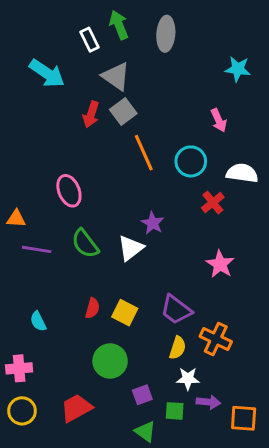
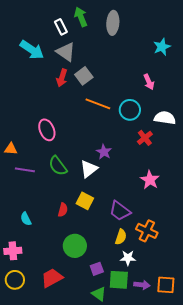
cyan star: (238, 69) -> (162, 47), turned -30
gray triangle: (116, 76) -> (66, 52), moved
orange line: (144, 153) -> (98, 104), turned -45
yellow square: (125, 313) -> (85, 201), moved
purple arrow: (208, 402) -> (142, 285), moved
green square: (175, 411) -> (119, 280), size x1.5

